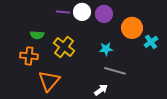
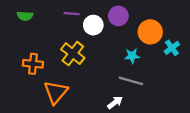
white circle: (82, 12) -> (93, 25), moved
green semicircle: (37, 35) -> (25, 16), moved
cyan star: (106, 49) -> (132, 56), moved

